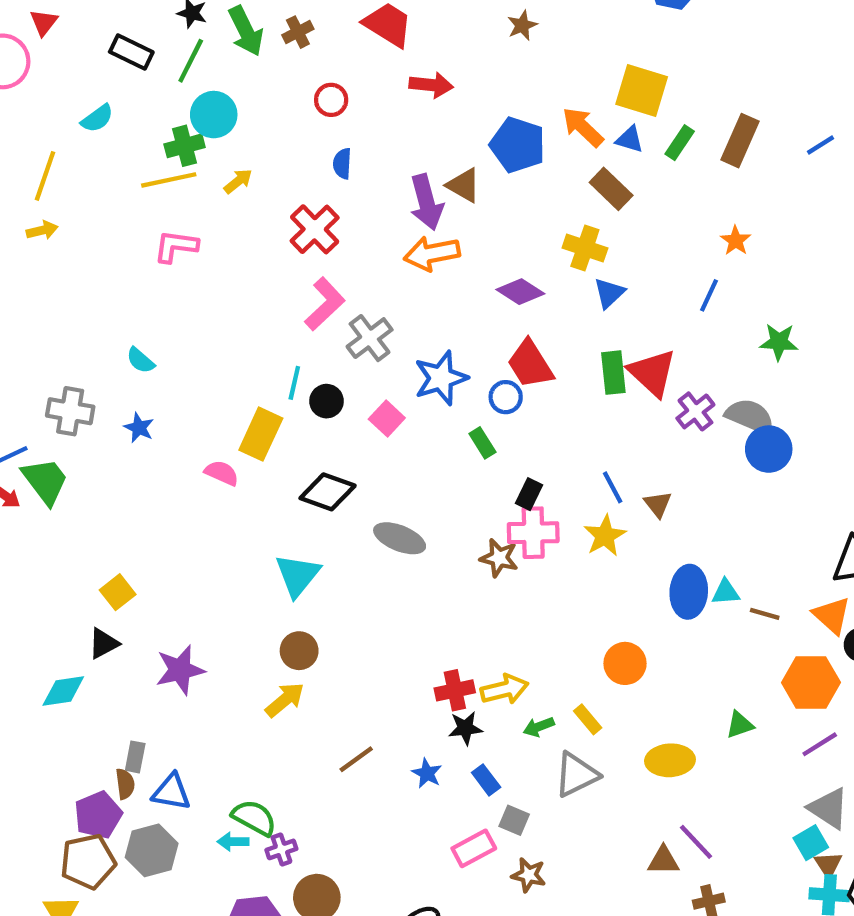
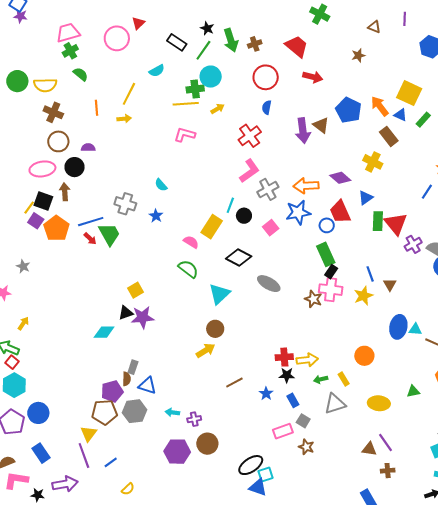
red circle: (331, 100) -> (266, 77), size x1.6
orange arrow: (432, 254) -> (306, 186), moved
blue triangle: (609, 293) -> (366, 198), moved
green rectangle: (482, 443) -> (326, 254), moved, size x1.6
purple star: (180, 670) -> (143, 317), moved
green semicircle: (254, 818) -> (188, 269), moved

